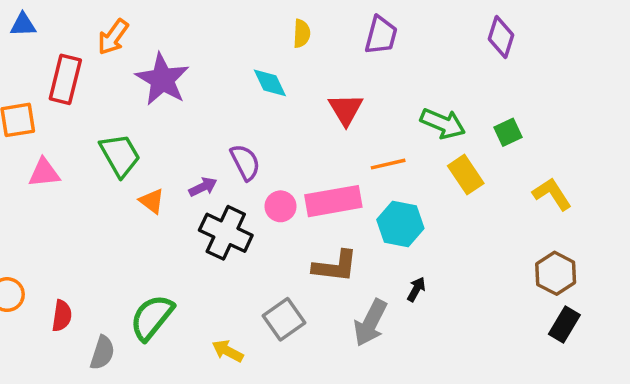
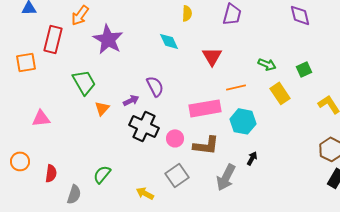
purple diamond: (501, 37) -> (300, 15), turned -30
green arrow: (443, 123) -> (267, 64), size x0.7
pink triangle: (44, 173) -> (41, 118), moved
orange triangle: (152, 201) -> (102, 108), turned 35
pink circle: (281, 206) -> (175, 138), moved
green semicircle: (152, 317) -> (102, 174), size x0.7

